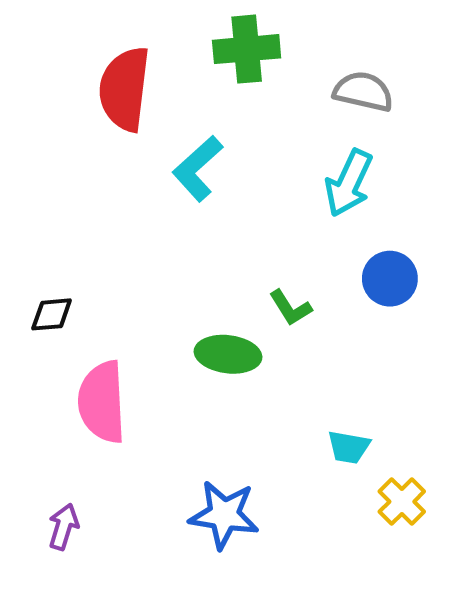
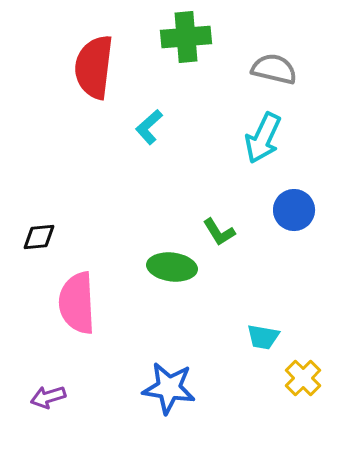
cyan L-shape: (197, 168) -> (149, 127), size x0.7
purple arrow: (63, 527) -> (48, 397), turned -124

